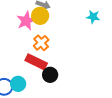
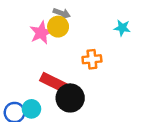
orange cross: (41, 43) -> (92, 59), moved, turned 35
black circle: (50, 75) -> (70, 98), size x1.5

